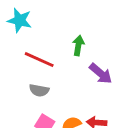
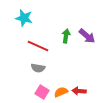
purple arrow: (101, 74) -> (87, 36), moved

